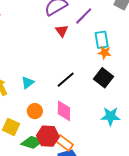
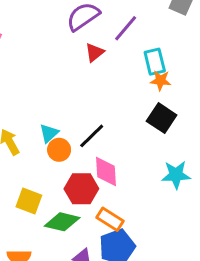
red triangle: (62, 31) -> (94, 52), turned 32
black line: (66, 80) -> (92, 136), moved
orange circle: (35, 111) -> (59, 150), moved
red hexagon: (48, 136) -> (81, 189), moved

